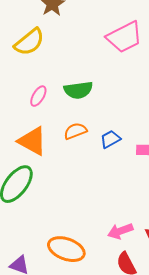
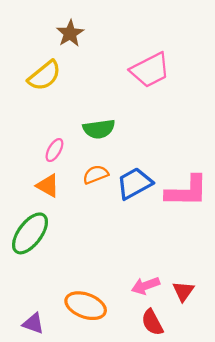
pink ellipse: (38, 96) -> (54, 150), moved
blue trapezoid: (110, 139) -> (134, 183), size x1.6
orange triangle: (32, 141) -> (48, 186), size x0.7

